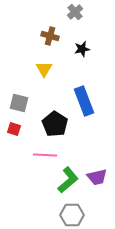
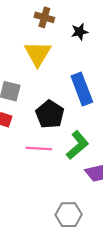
yellow triangle: (44, 69) -> (38, 54), size x1.5
green L-shape: (68, 180) -> (77, 145), moved

